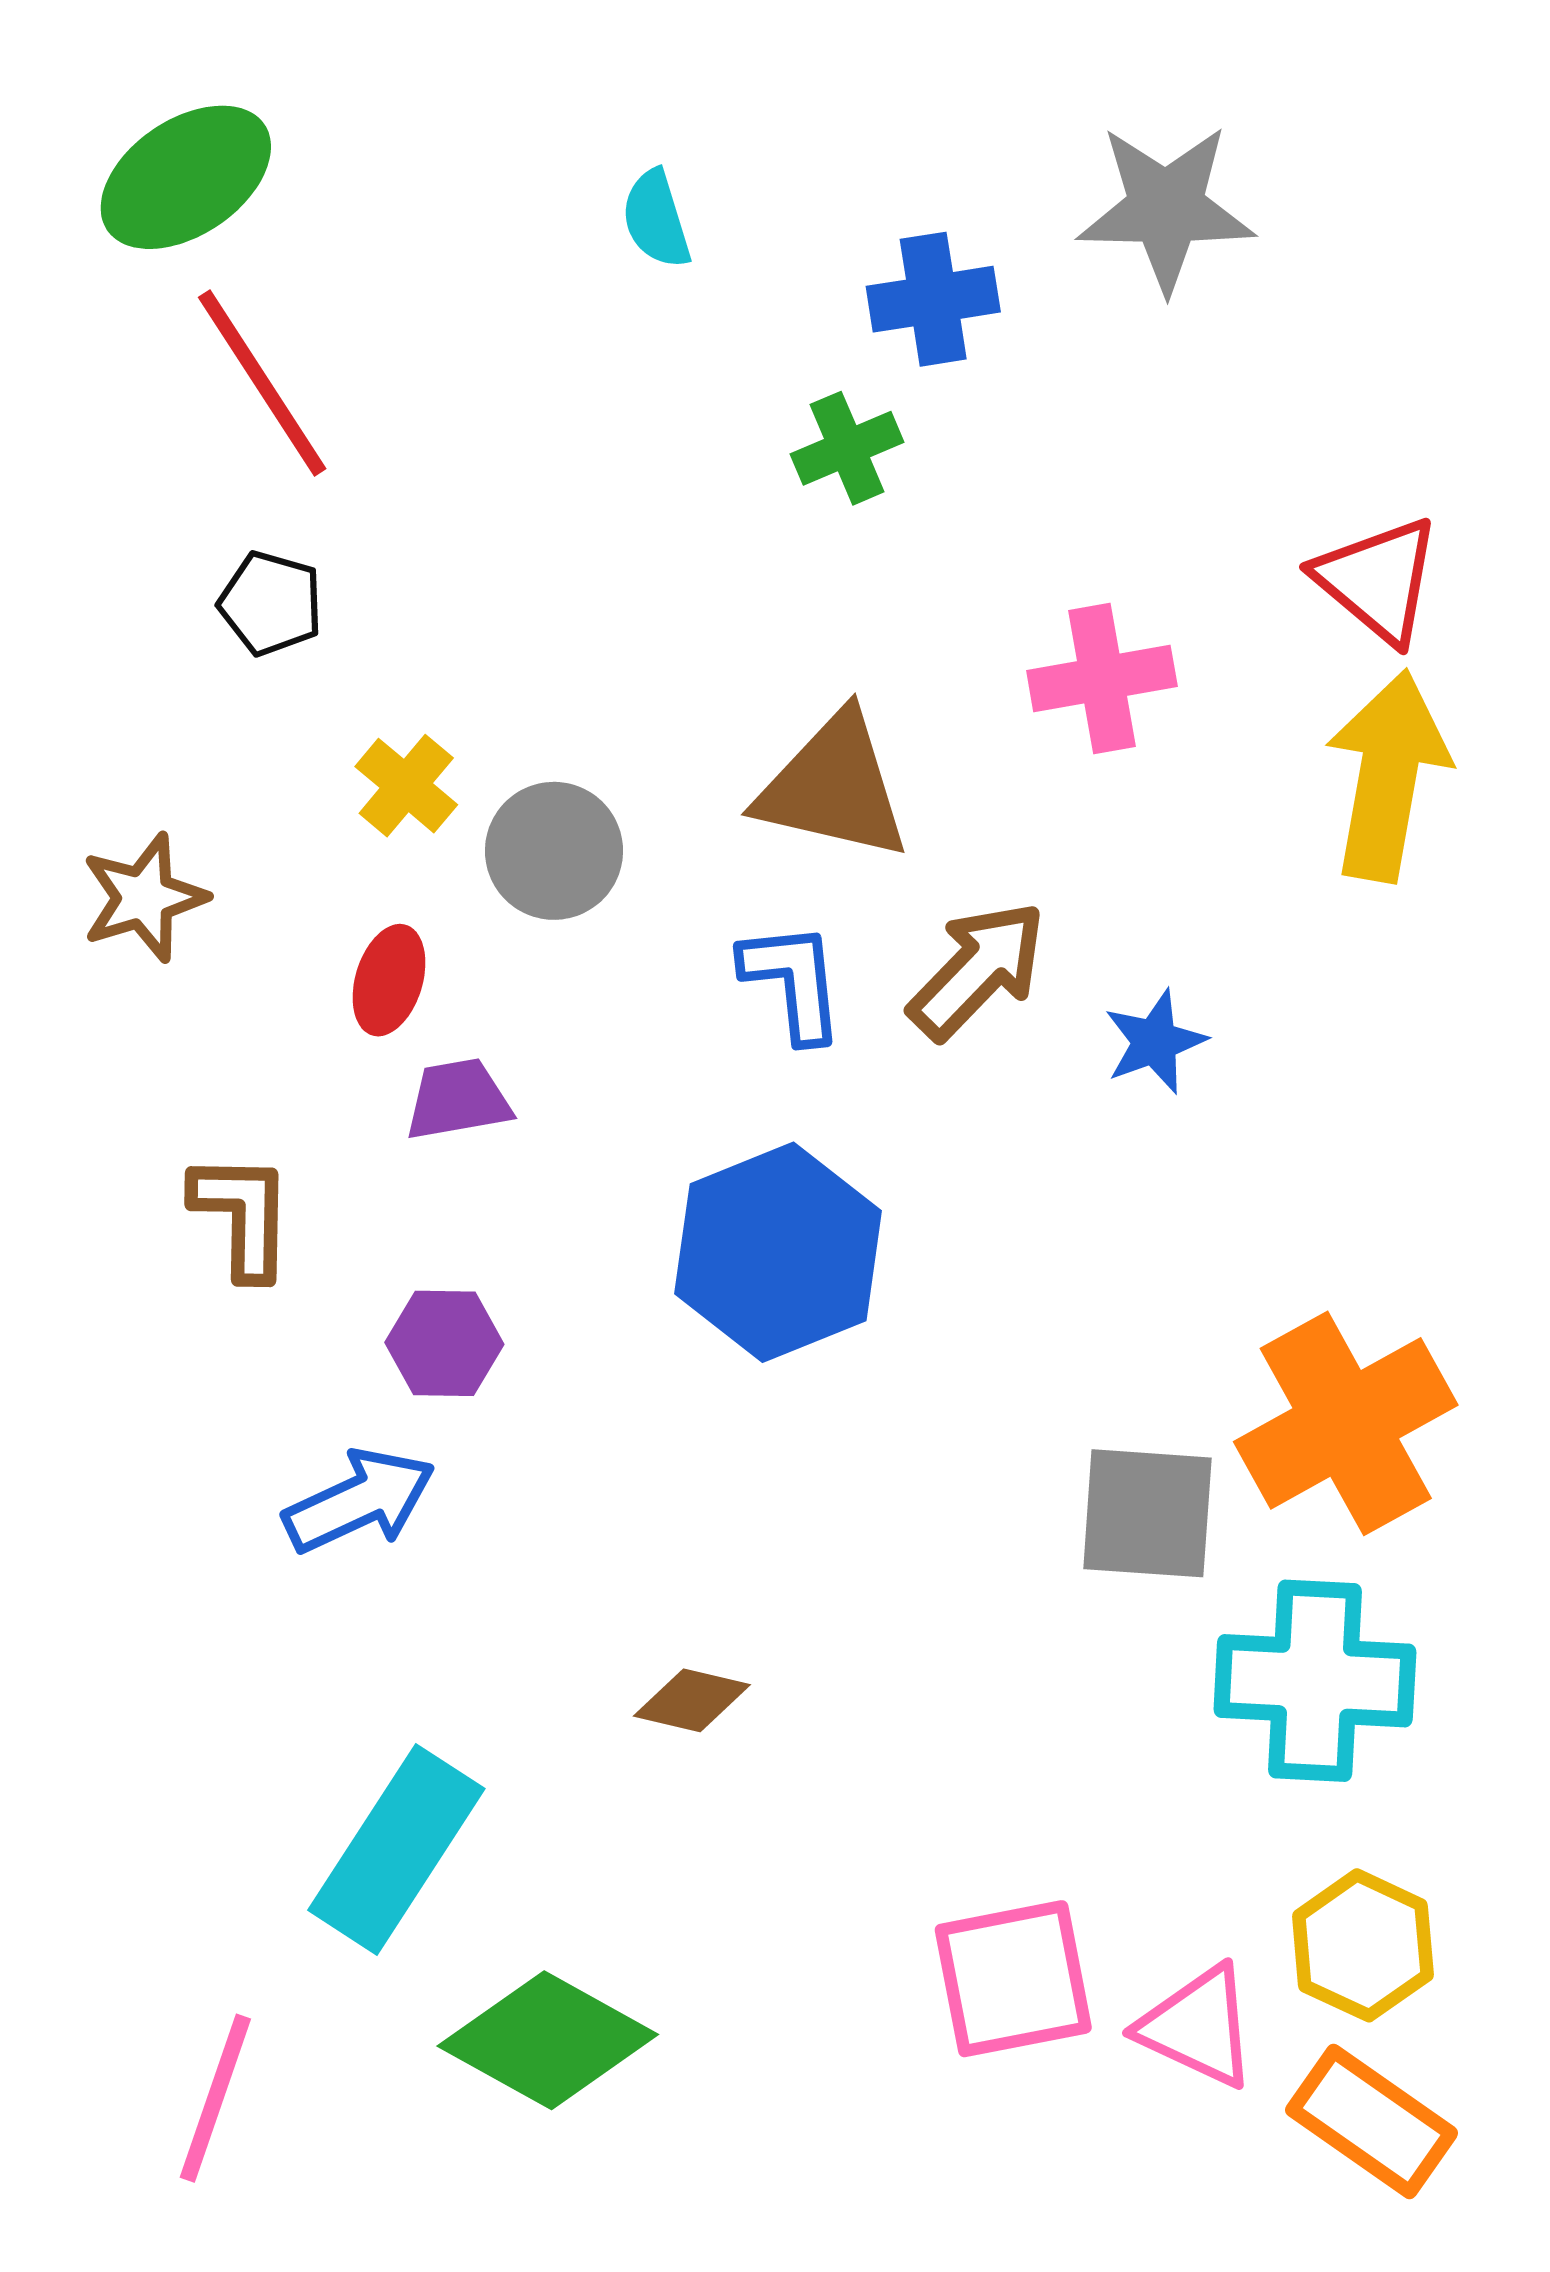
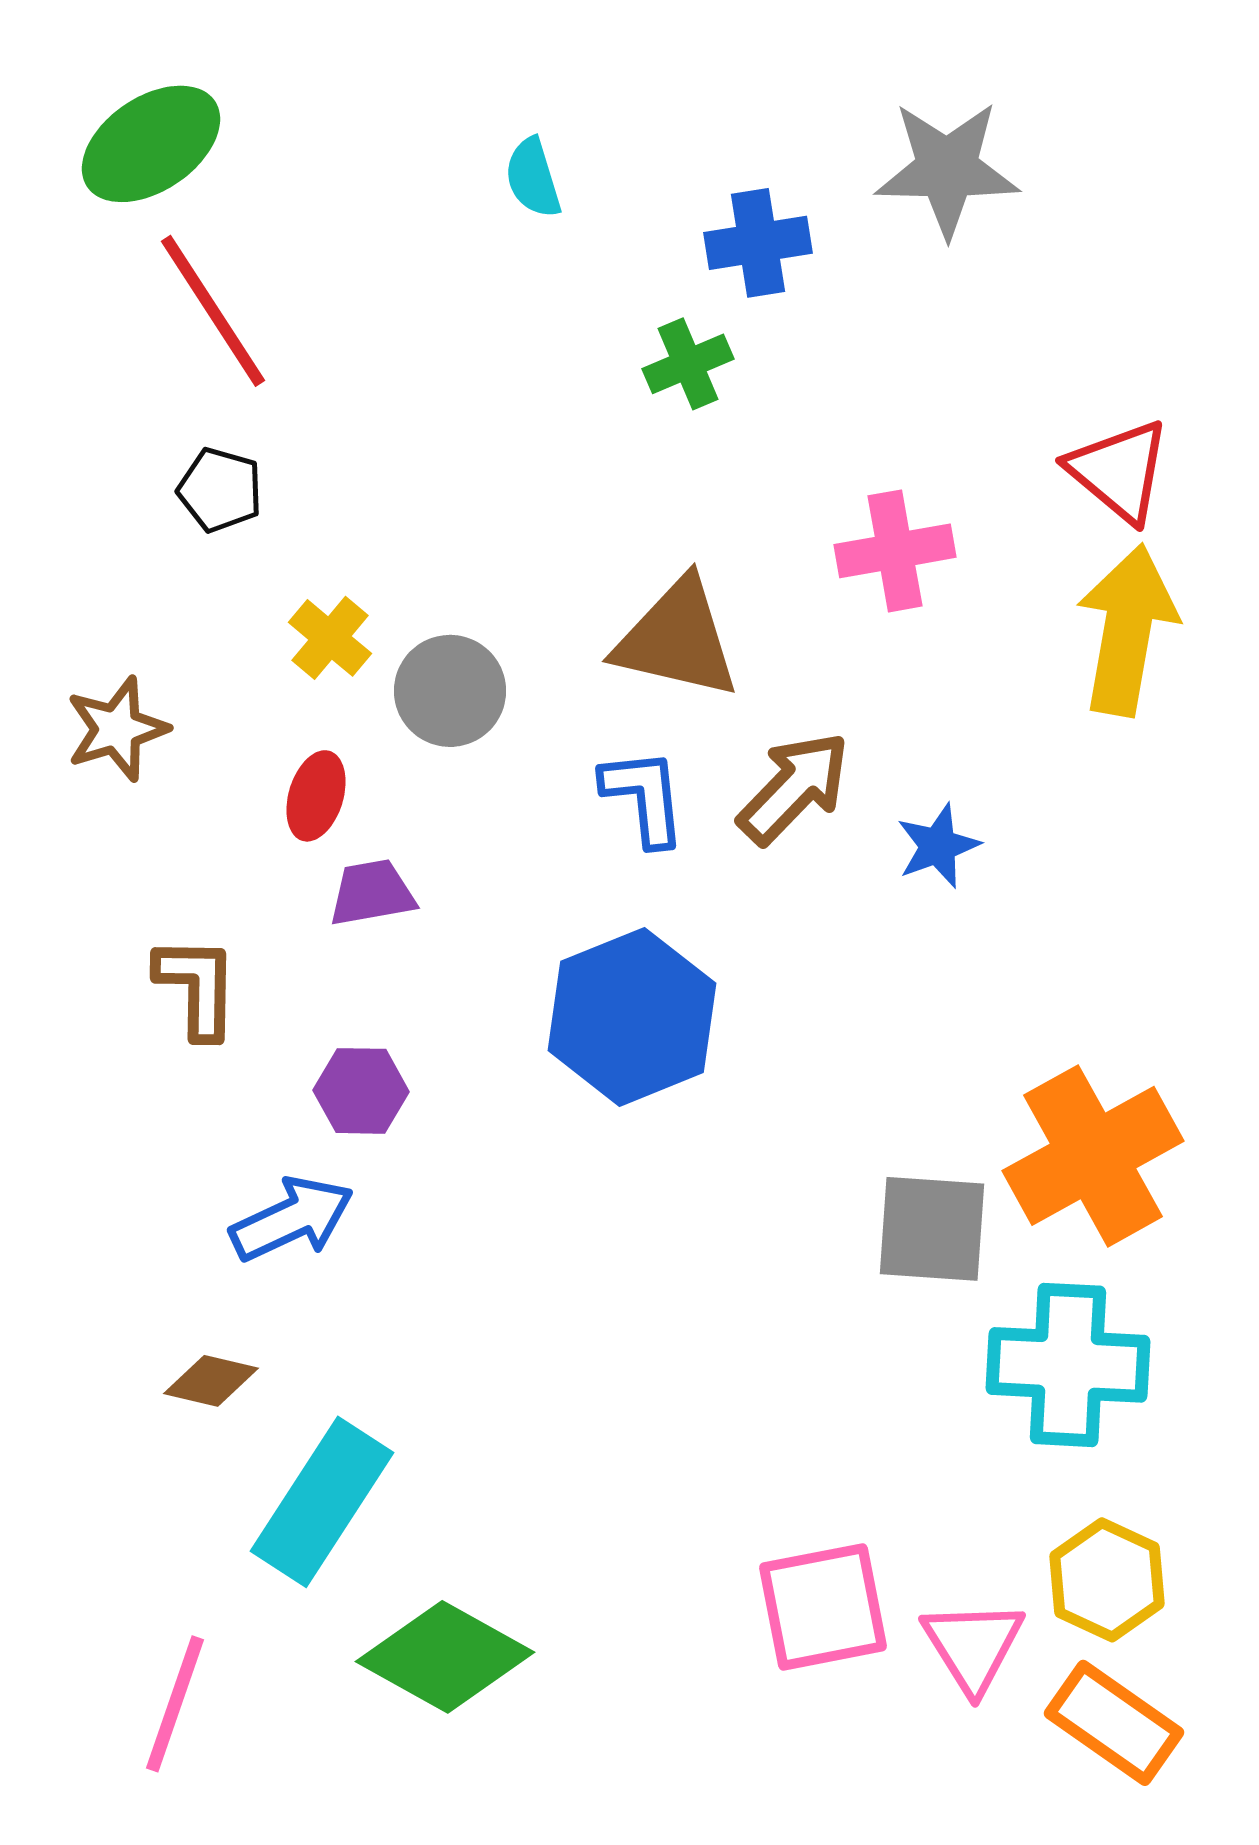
brown diamond: (692, 1700) -> (211, 1381), moved
pink triangle: (1198, 2027) -> (973, 1646), turned 33

